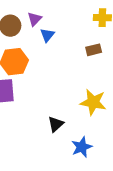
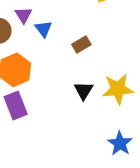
brown rectangle: (94, 50) -> (81, 45), moved
black triangle: (56, 124) -> (84, 91), moved

